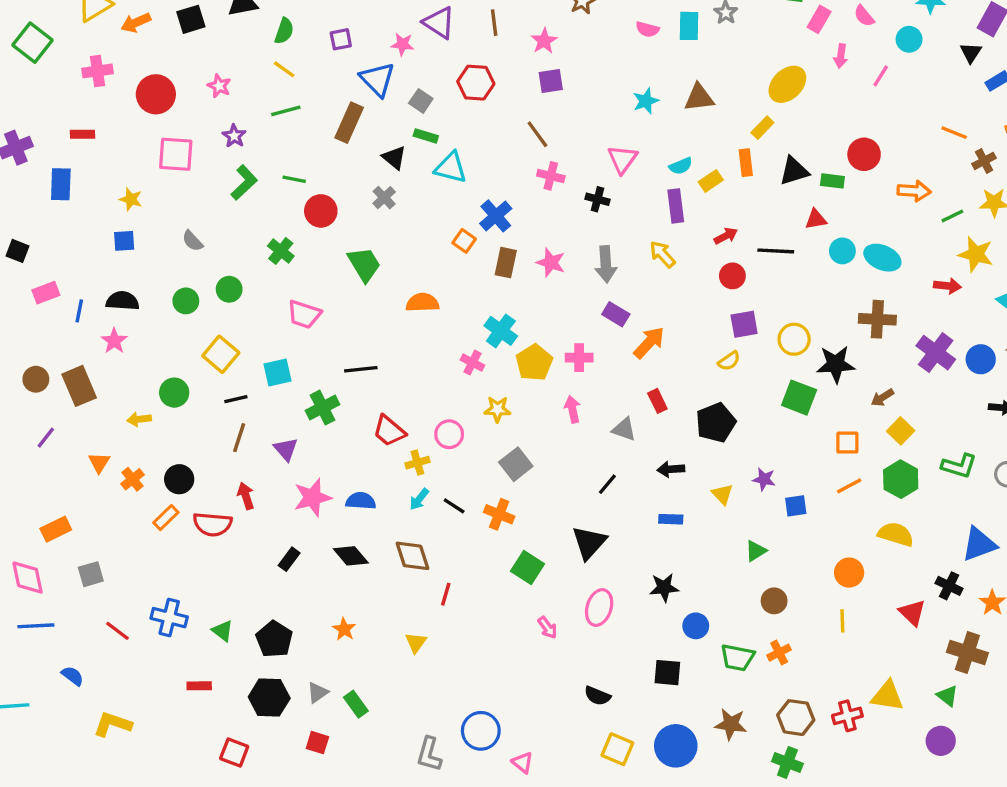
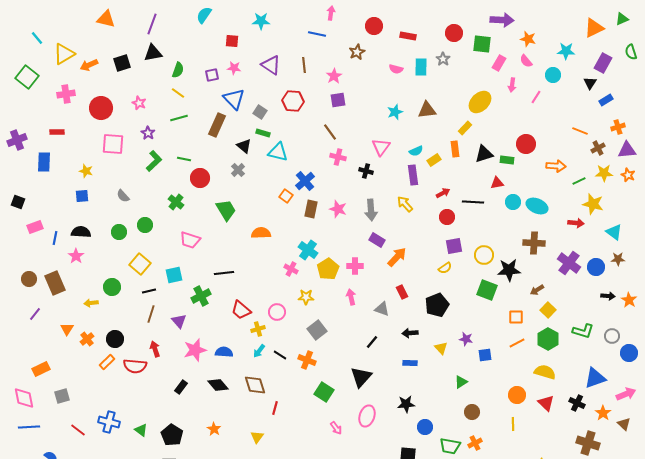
pink star: (402, 44) -> (234, 68), moved
red triangle: (912, 613) -> (546, 403), moved

